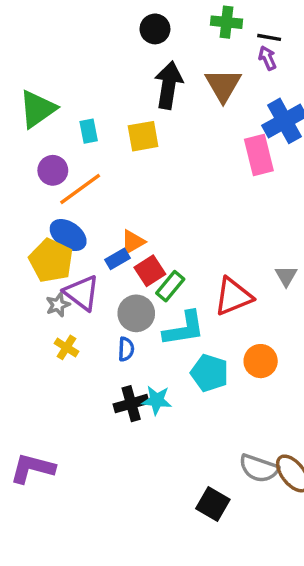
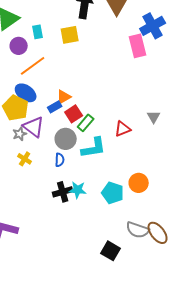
purple circle: (53, 170) -> (19, 46), moved
red triangle: (233, 296) -> (123, 129), size x0.7
orange circle: (261, 361) -> (139, 183), moved
cyan pentagon: (209, 373) -> (113, 193), moved

